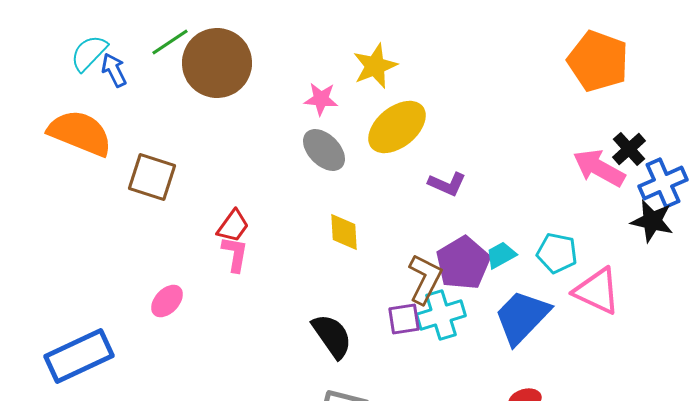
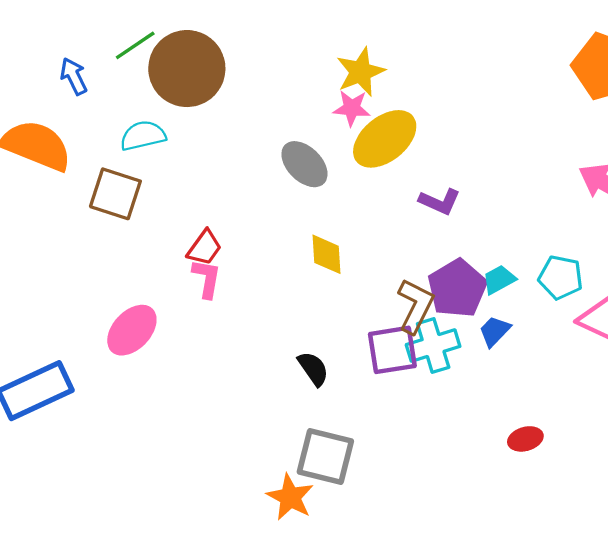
cyan semicircle: (89, 53) -> (143, 136), moved, turned 33
pink star: (321, 99) -> (352, 108), moved
pink ellipse: (167, 301) -> (132, 330), size x1.4
blue trapezoid: (522, 317) -> (495, 331), moved, size x0.5
purple square: (404, 319) -> (392, 350), size x1.4
black semicircle: (332, 336) -> (313, 369), size x0.7

